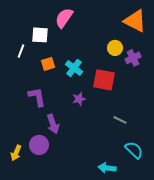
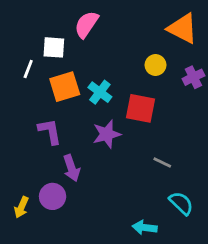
purple cross: (133, 58) -> (193, 77), moved
orange square: (48, 64) -> (65, 87), size x1.6
purple star: (79, 99) -> (107, 134), size x1.5

